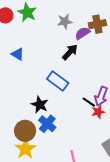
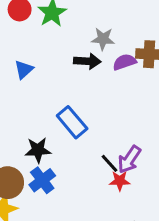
black arrow: (70, 52) -> (87, 61), moved, turned 36
blue triangle: (18, 54) -> (24, 70), turned 32
black star: (40, 105) -> (38, 150), turned 30

